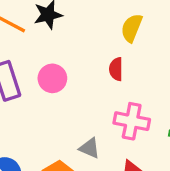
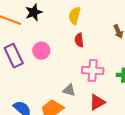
yellow semicircle: (132, 28) -> (75, 16), moved

